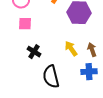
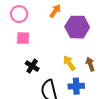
blue cross: (89, 72) -> (76, 86), moved

